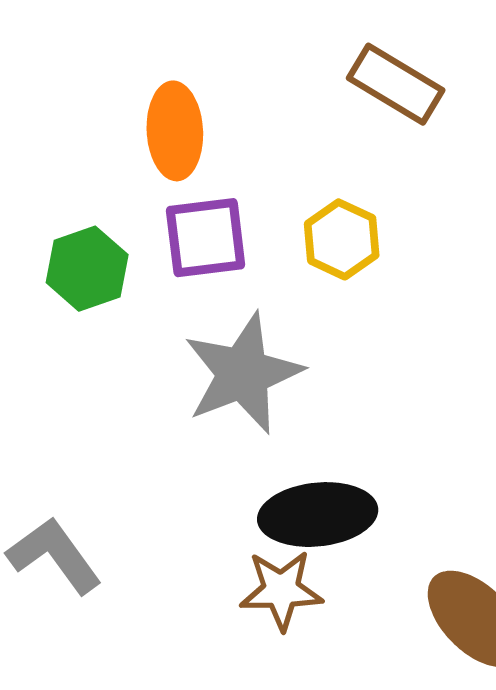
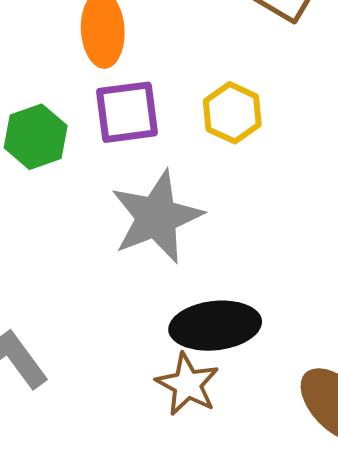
brown star: (281, 590) -> (187, 384), turned 30

